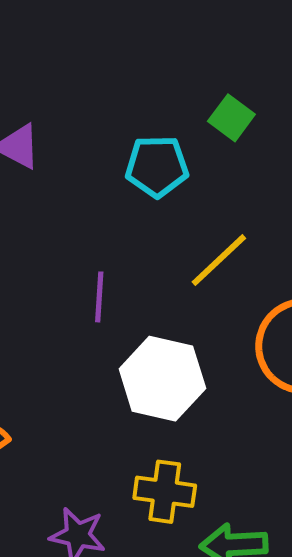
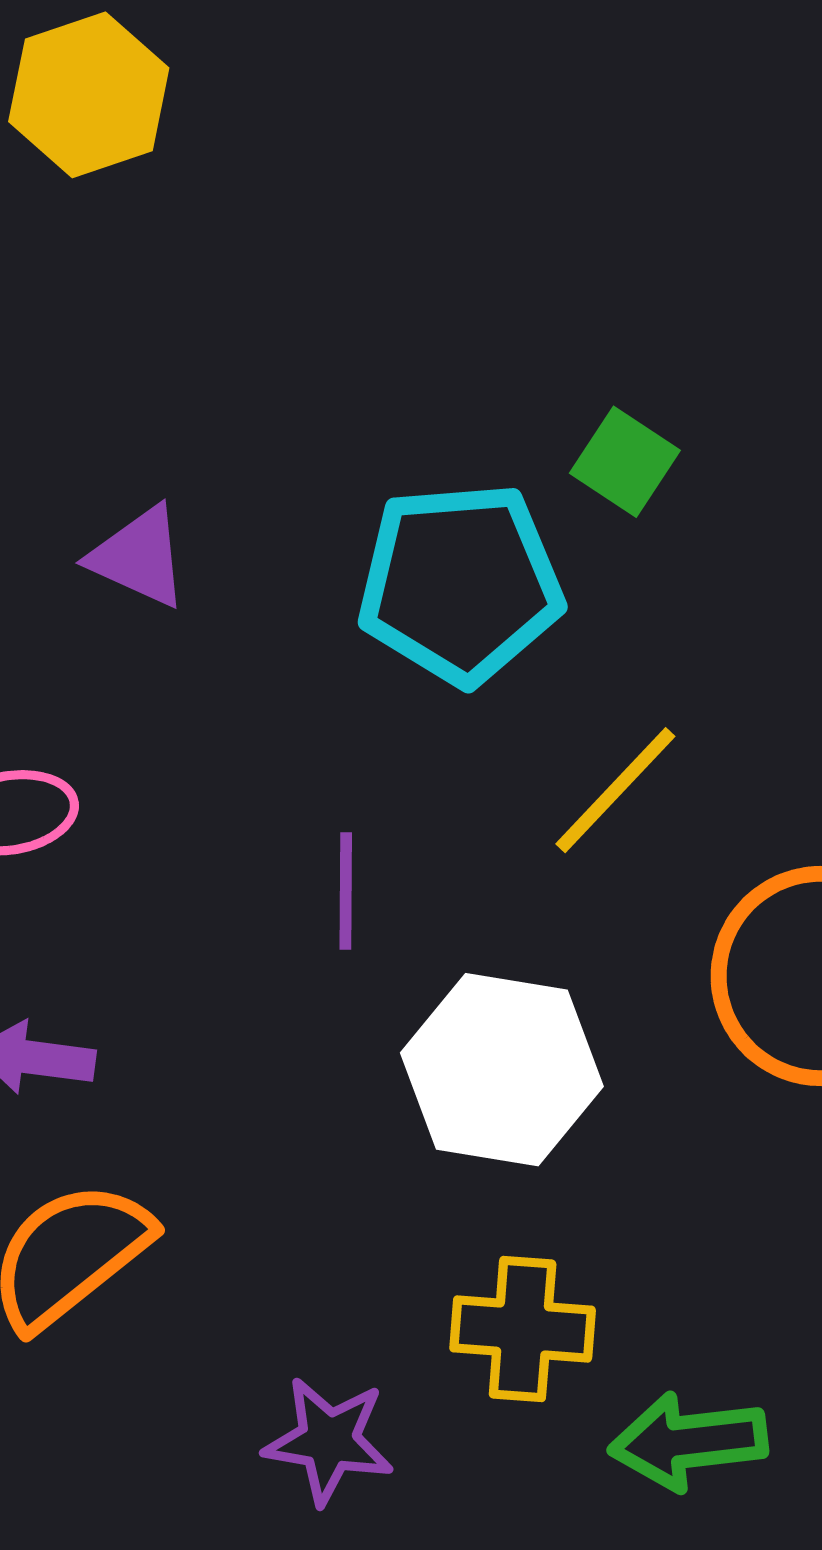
cyan pentagon: (157, 166) -> (460, 583), size x1.4

